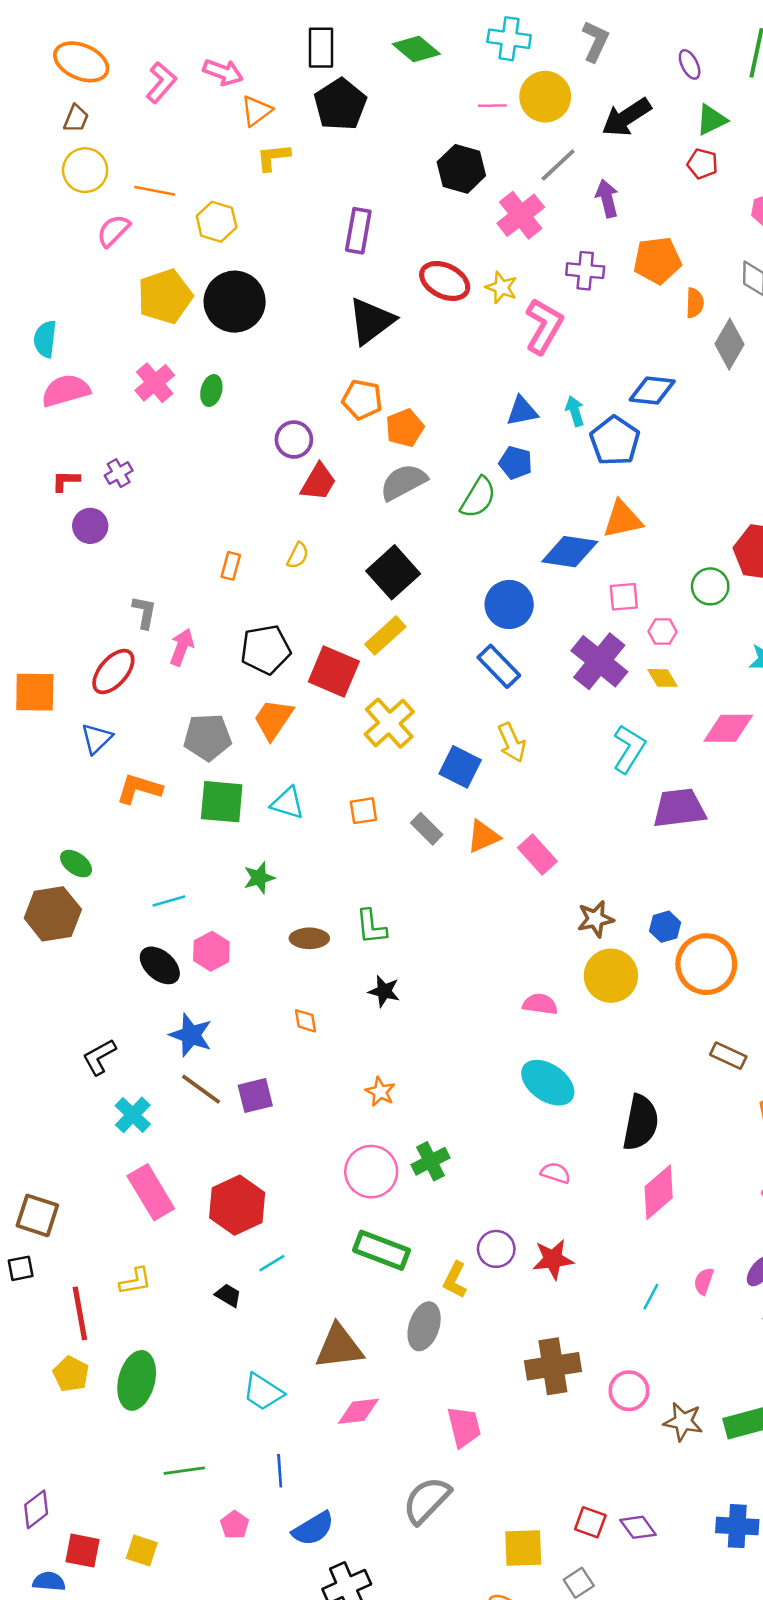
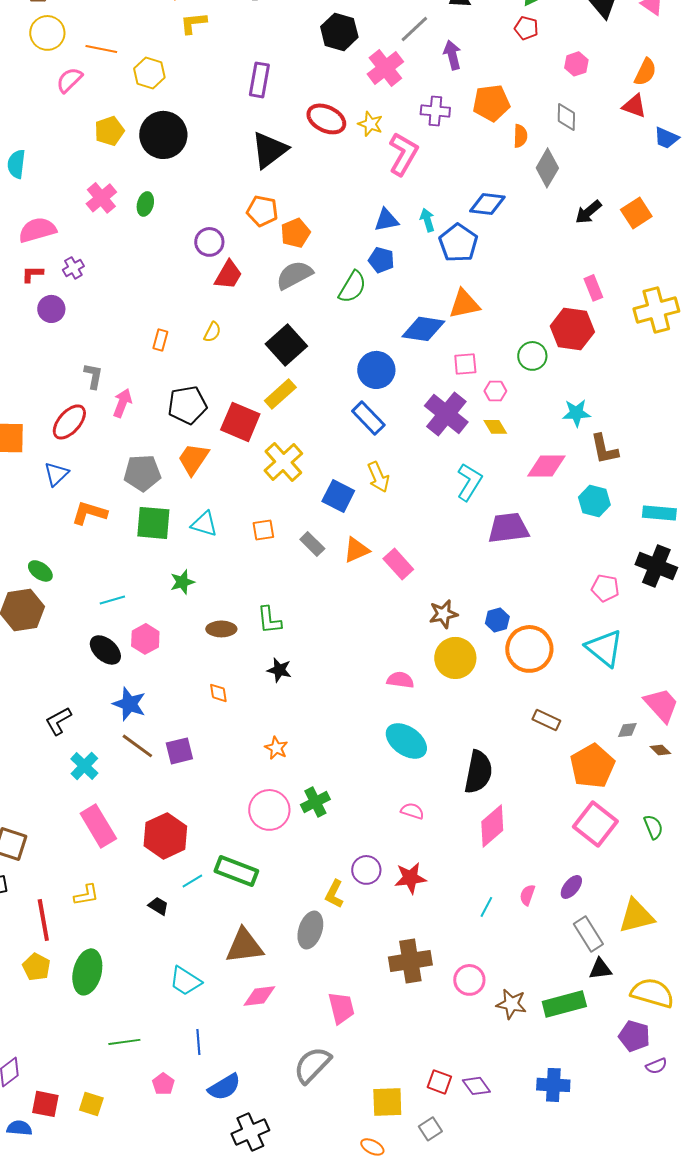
yellow pentagon: (165, 296) -> (109, 131), size x0.7
pink semicircle: (66, 391) -> (37, 230), moved
green rectangle: (382, 1250) -> (236, 871), moved

